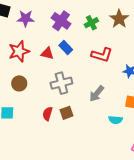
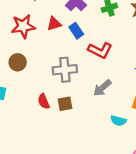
red triangle: (47, 53) -> (54, 24), moved, turned -40
red L-shape: (102, 55) -> (100, 50), moved
red semicircle: (47, 114) -> (44, 101), turned -48

